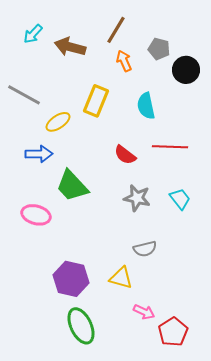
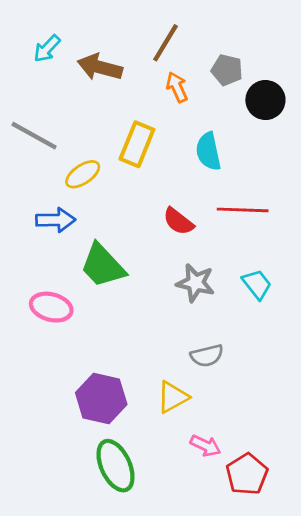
yellow triangle: (121, 278) -> (173, 397), turned -45

